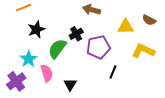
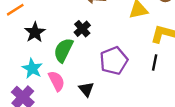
purple pentagon: (98, 47) -> (114, 61), moved
black line: (113, 72) -> (155, 63), moved

